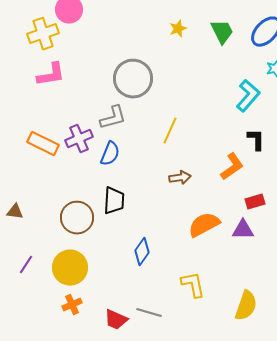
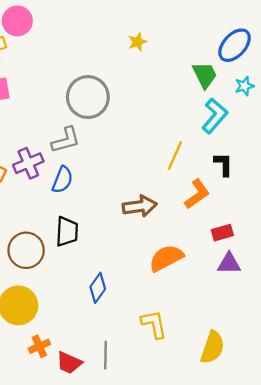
green trapezoid: (222, 32) -> (205, 75), moved
yellow line: (170, 131) -> (175, 155), moved
brown arrow: (180, 178) -> (140, 206), size x1.4
purple triangle: (243, 230) -> (229, 264), moved
orange cross: (72, 305) -> (39, 346), moved
gray line: (149, 313) -> (106, 355), turned 75

